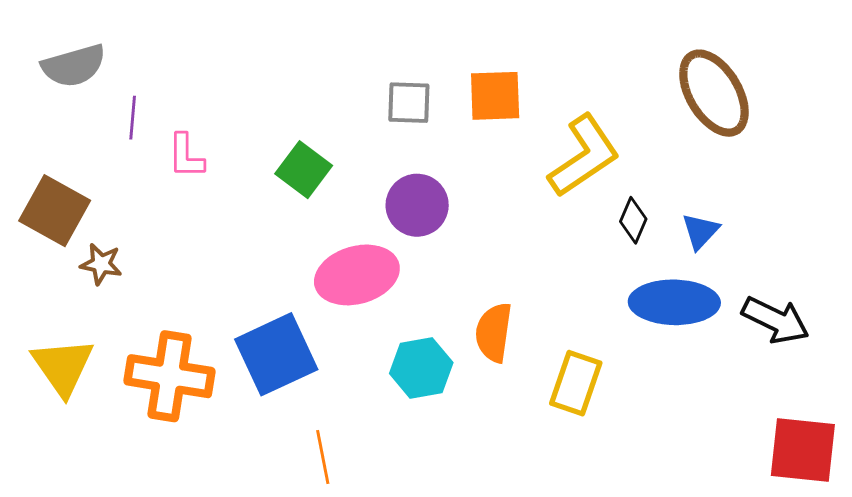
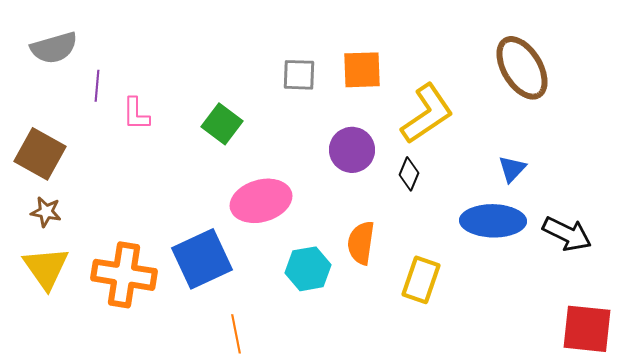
purple circle: (417, 205) -> (352, 150), moved
black diamond: (633, 220) -> (409, 174), moved
brown star: (101, 264) -> (46, 212), moved

